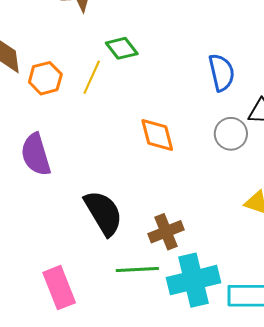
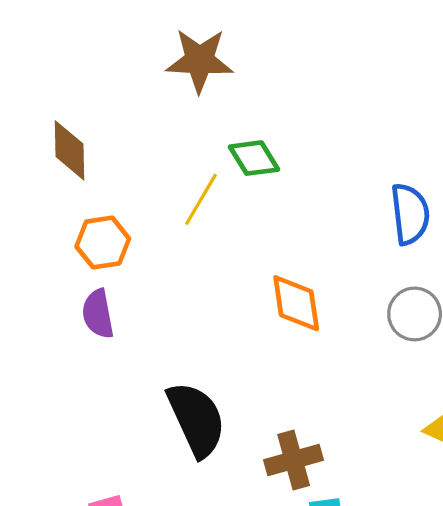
orange hexagon: (45, 78) -> (103, 243), moved
purple semicircle: (36, 155) -> (98, 314), size x0.7

